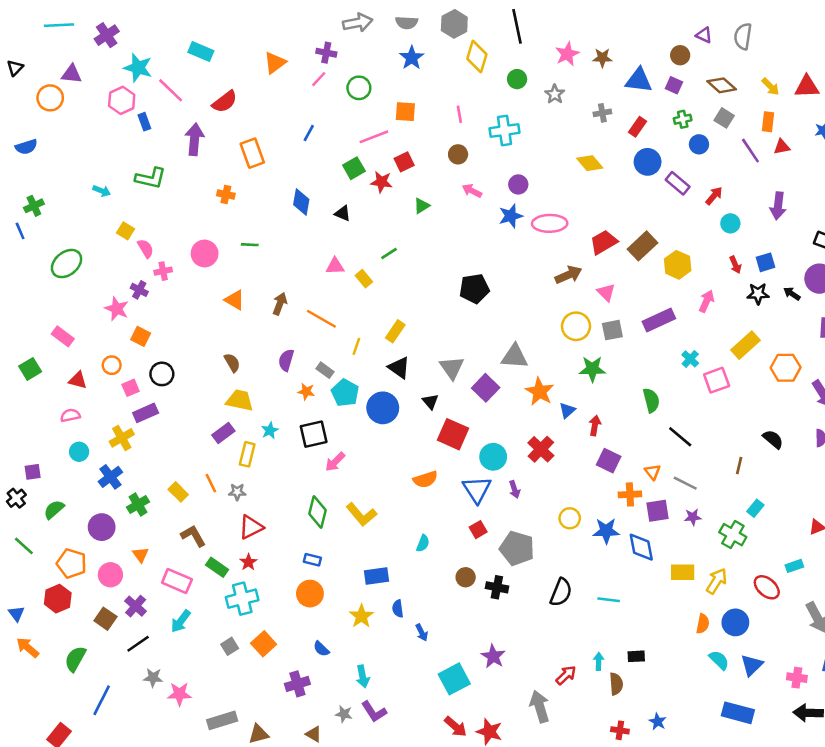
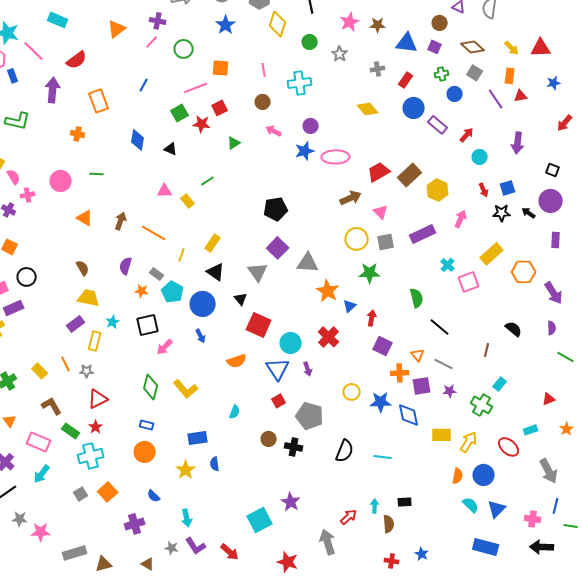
purple square: (486, 388) -> (278, 248), moved
blue arrow: (422, 632) -> (201, 336), moved
red arrow: (456, 727) -> (230, 552), moved

